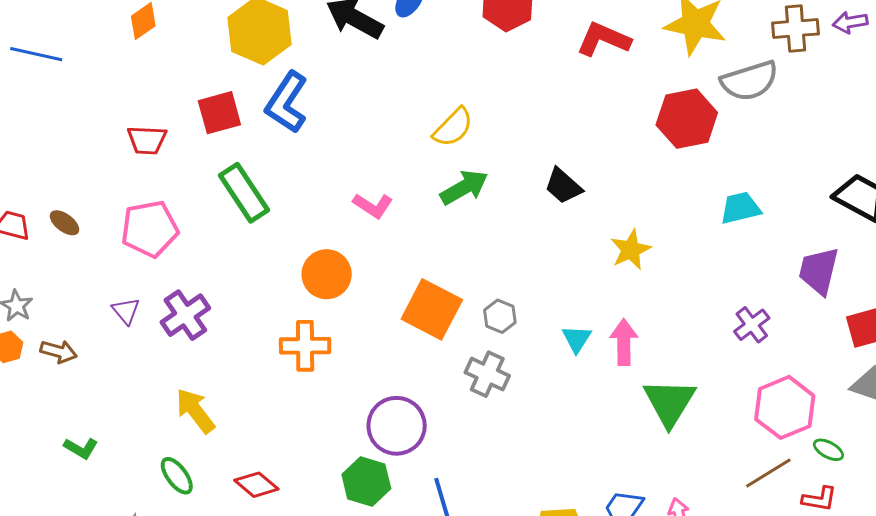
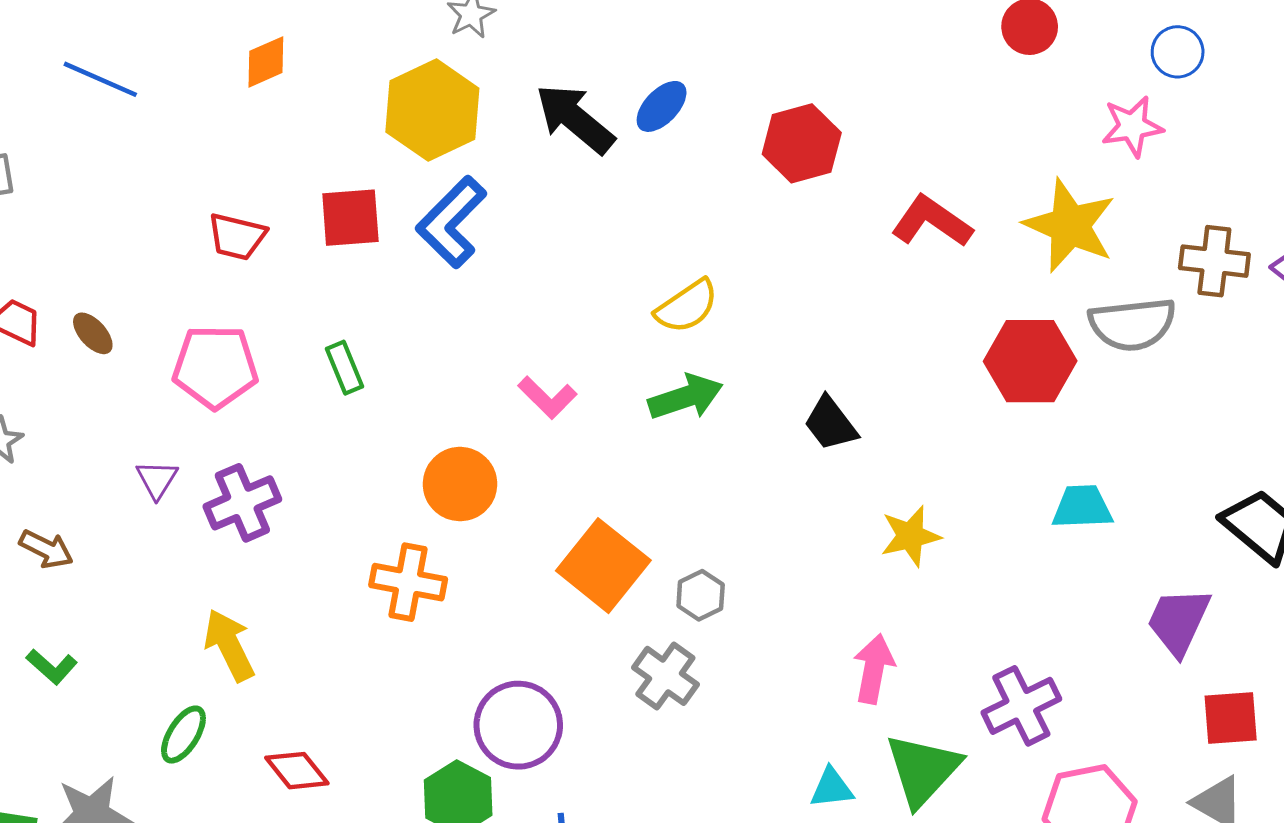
green rectangle: (244, 193) -> (345, 368), moved, size x0.6
purple cross: (752, 325) -> (1021, 706), moved, size x1.4
cyan triangle: (577, 339) -> (832, 788), moved, turned 40
brown arrow: (59, 352) -> (46, 549), moved
green ellipse: (177, 476) -> (183, 735), turned 57

